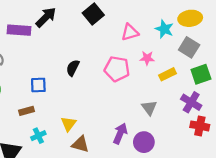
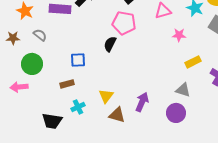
pink pentagon: (117, 69) -> (124, 23), moved
yellow rectangle: (168, 74) -> (193, 62), moved
gray triangle: (149, 108) -> (183, 90), moved, turned -35
purple arrow: (120, 133) -> (142, 102), moved

